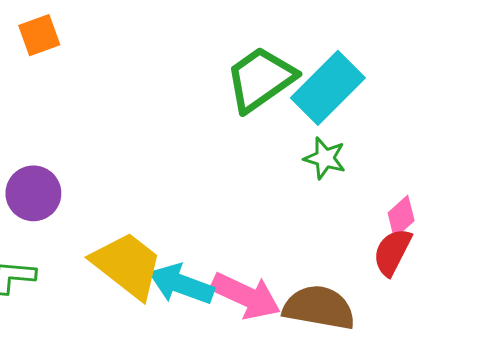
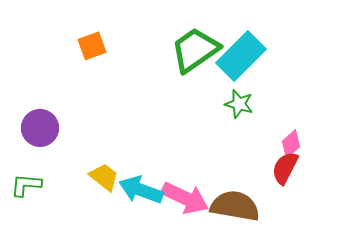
orange square: (39, 35) -> (92, 46), moved
yellow trapezoid: (127, 265) -> (104, 177), size x0.6

